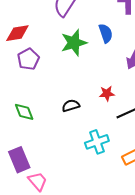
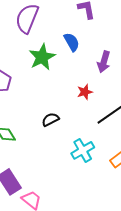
red star: (107, 94) -> (85, 92), moved

